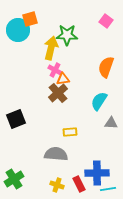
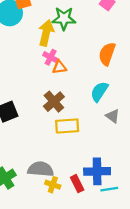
brown cross: (58, 93) -> (54, 102), moved
gray triangle: (111, 123) -> (113, 116), turned 32
yellow rectangle: (70, 132) -> (67, 126), size x1.5
gray semicircle: (56, 154) -> (41, 169), moved

